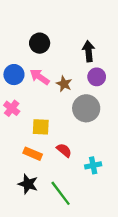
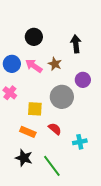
purple circle: (97, 77) -> (83, 80), moved
brown star: (64, 84) -> (55, 64), moved
gray circle: (86, 108) -> (62, 97), moved

